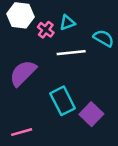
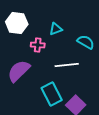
pink cross: (46, 30) -> (38, 45), moved, turned -32
white line: (71, 53) -> (67, 65), moved

